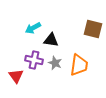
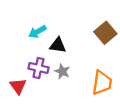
brown square: (93, 29) -> (105, 33), turned 36
orange trapezoid: (79, 65) -> (102, 83), moved

